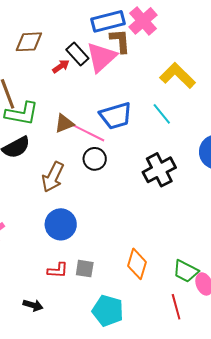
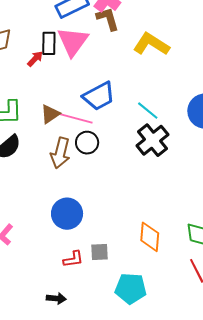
brown L-shape: (120, 41) -> (108, 19), moved
black rectangle: (77, 54) -> (49, 43), turned 55
cyan line: (162, 114) -> (148, 111), moved
brown arrow: (53, 177) -> (60, 153), moved

